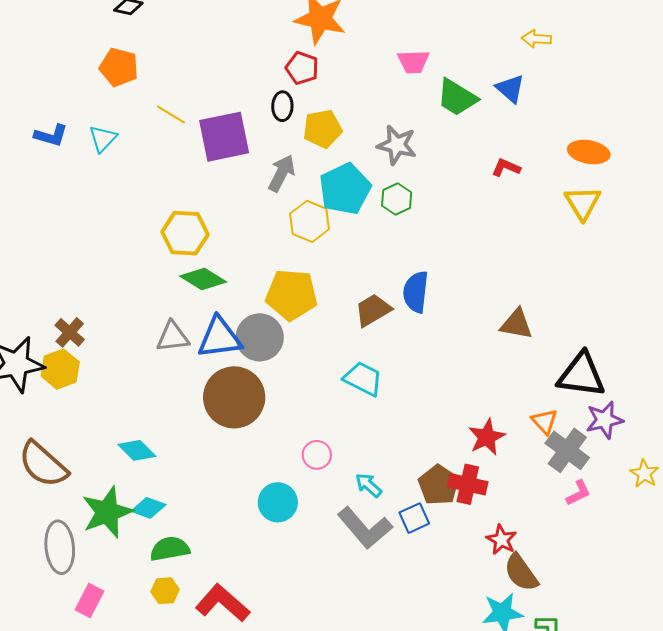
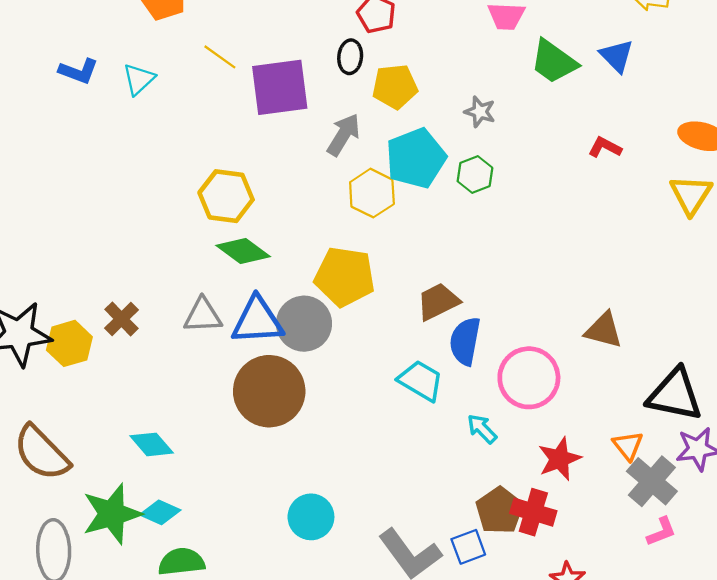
gray star: (397, 145) -> (480, 112), size x0.7
blue semicircle: (416, 292) -> (465, 341), moved
brown cross: (70, 332) -> (122, 319), moved
pink circle: (317, 455) -> (529, 378), moved, size x1.8
cyan arrow: (369, 485) -> (482, 429), moved

